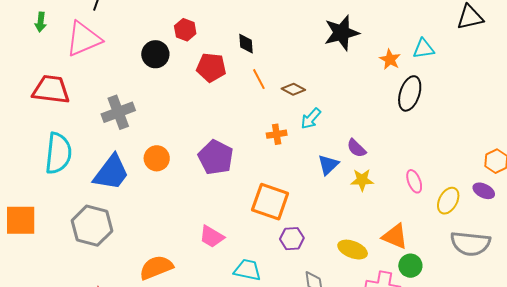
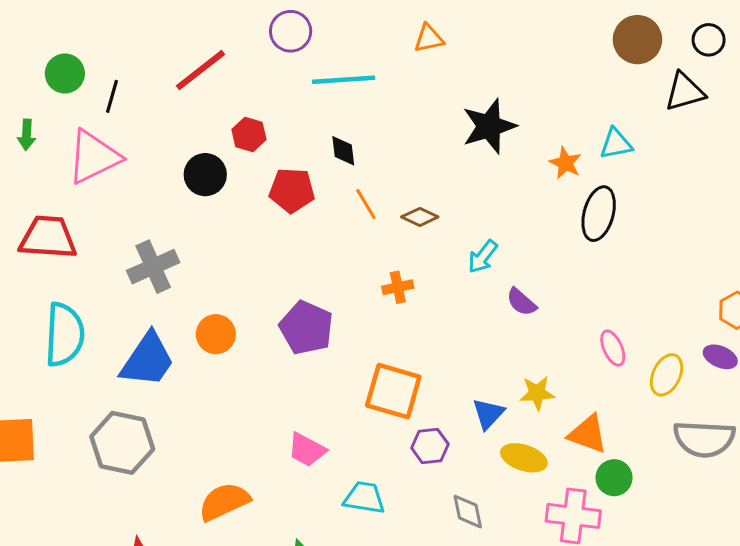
cyan arrow: (311, 118) -> (483, 257), moved
blue triangle: (328, 165) -> (488, 414), moved
yellow star: (362, 180) -> (537, 393), moved

